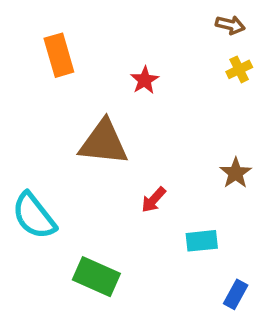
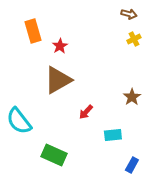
red star: (145, 80) -> (60, 46), moved
brown triangle: (104, 143) -> (58, 80), turned -36

